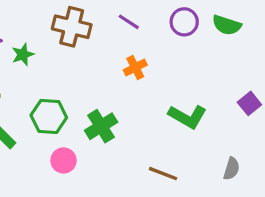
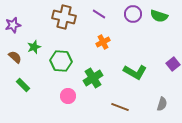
green star: (23, 54) -> (34, 47), moved
green hexagon: (49, 116) -> (61, 61), moved
green cross: (101, 126) -> (93, 78), moved
pink circle: (64, 160) -> (68, 96), moved

